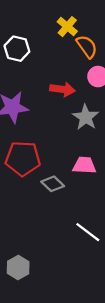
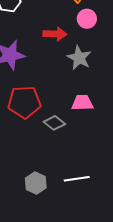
white line: (88, 232) -> (77, 179), moved, turned -40
gray hexagon: (18, 267) -> (36, 183), moved

